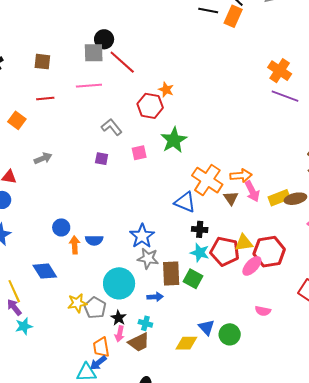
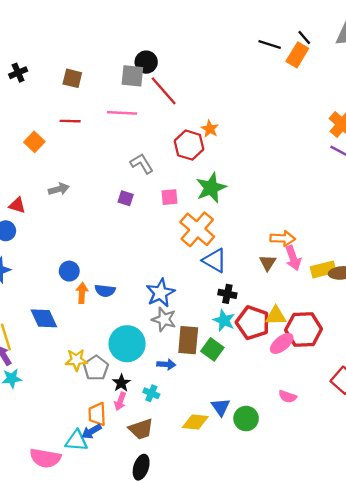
orange cross: (207, 180) -> (197, 229), moved
brown trapezoid: (139, 342) -> (141, 429), moved

